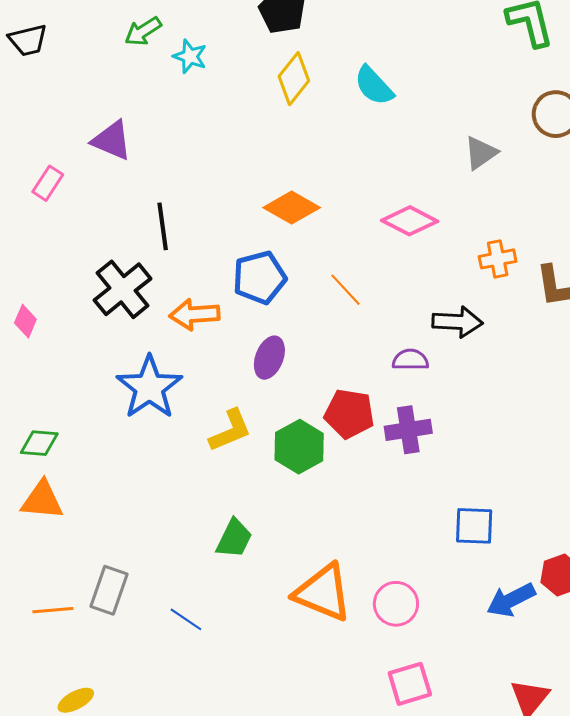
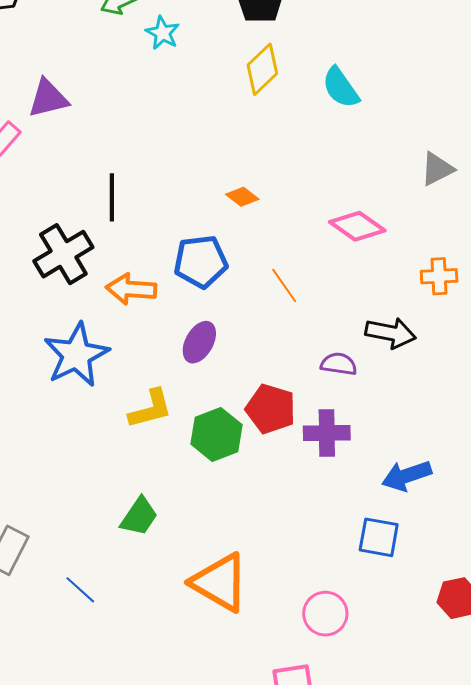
purple triangle: (112, 140) -> (48, 98), moved, turned -45
orange diamond: (292, 208) -> (242, 197), size x0.6
blue arrow: (511, 600) -> (407, 476), moved
pink circle: (396, 604) -> (325, 614), moved

